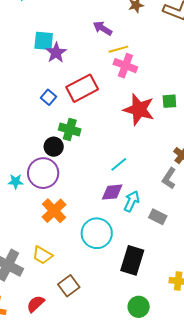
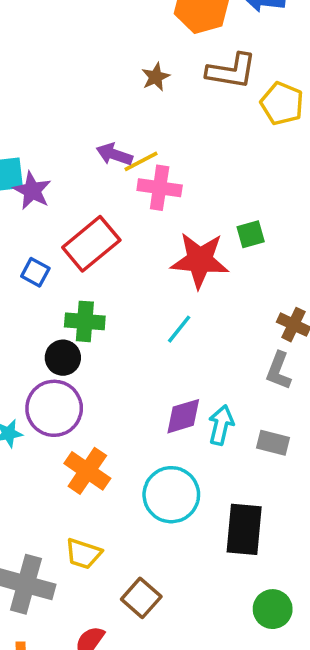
purple arrow: (103, 28) -> (114, 154), moved
cyan line: (119, 164) -> (179, 329), moved

